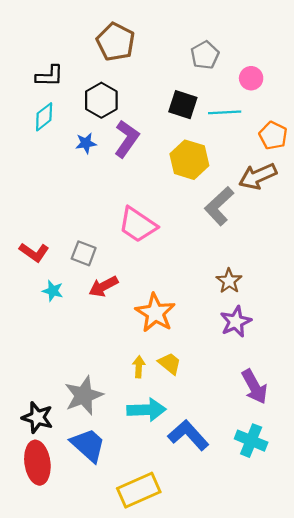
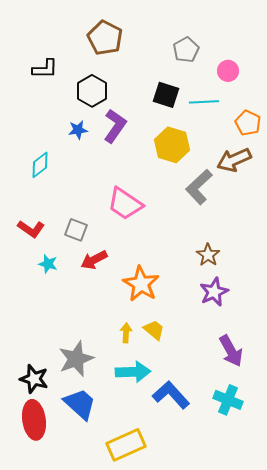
cyan diamond: (44, 117) -> (40, 165), moved

